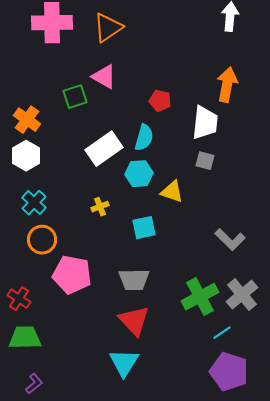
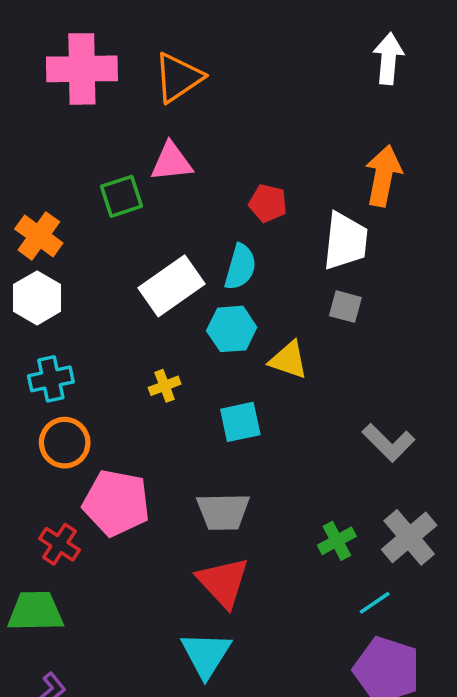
pink triangle: (104, 77) -> (171, 162), turned -36
cyan cross: (34, 203) -> (51, 379), turned 35
green cross: (200, 297) -> (337, 541), size x0.6
red cross: (19, 299) -> (59, 544), moved

